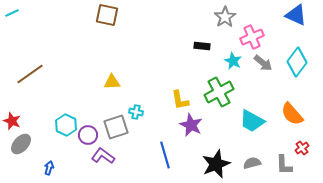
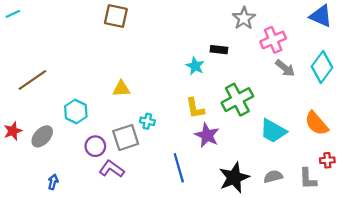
cyan star: (233, 61) -> (195, 66), moved
red star: (12, 121) -> (13, 131), turned 30
cyan hexagon: (66, 125) -> (76, 111), moved
gray ellipse: (21, 144) -> (42, 136), moved
red cross: (302, 148) -> (327, 160), turned 32

